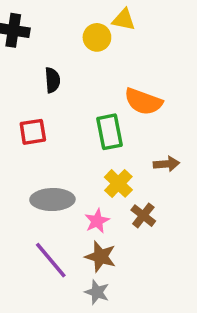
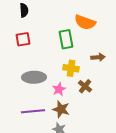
black semicircle: (52, 80) -> (24, 10), moved
yellow cross: (118, 183) -> (71, 68), turned -35
purple line: (51, 260) -> (33, 111), turned -55

